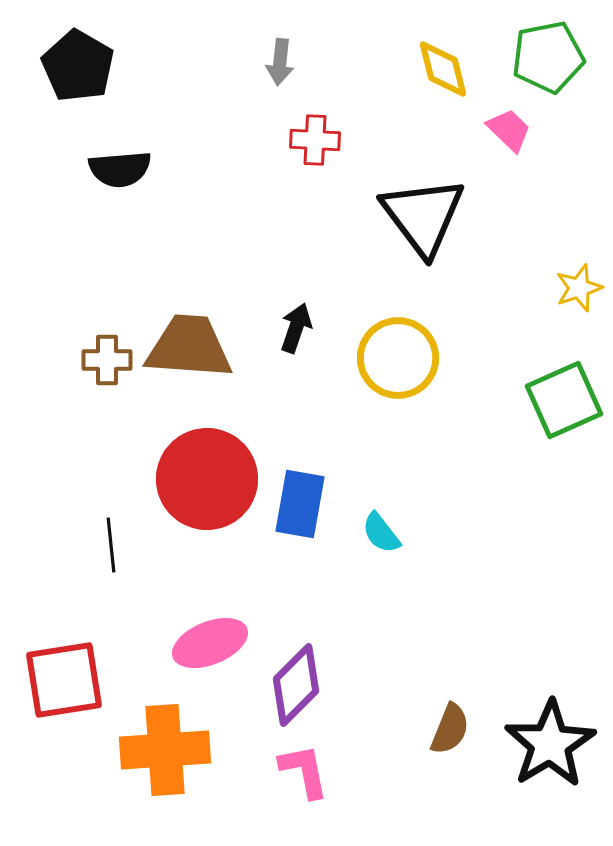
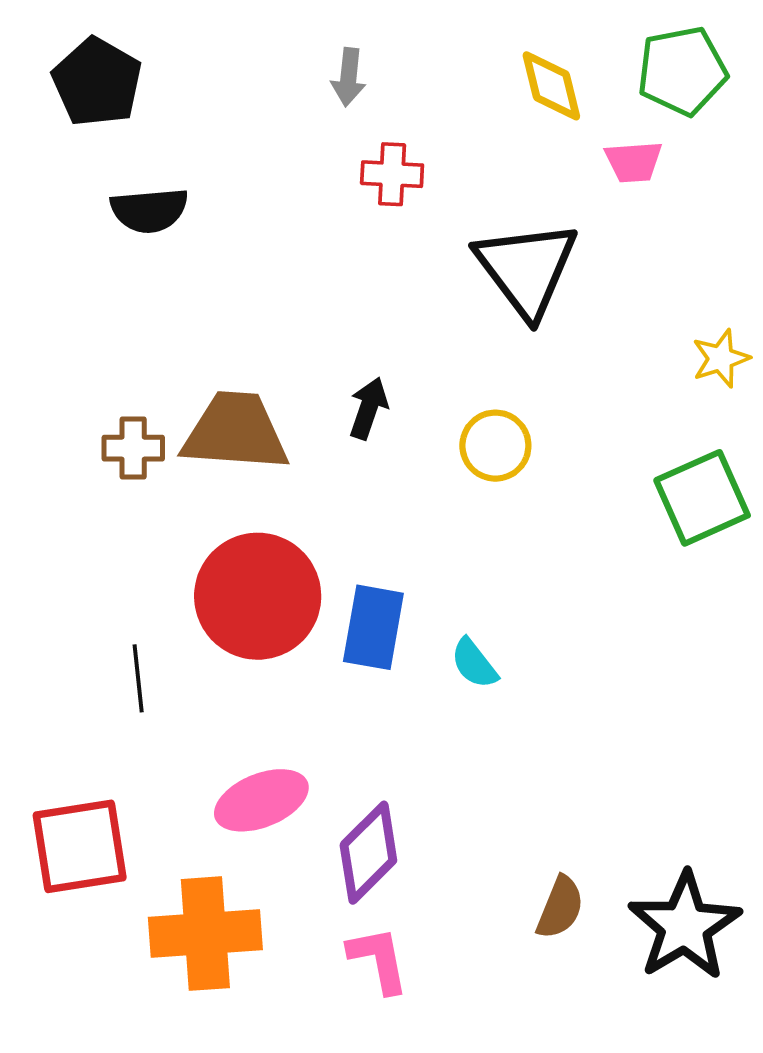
pink trapezoid: (509, 130) -> (634, 162), turned 132
yellow circle: (398, 358) -> (495, 446), size x0.7

